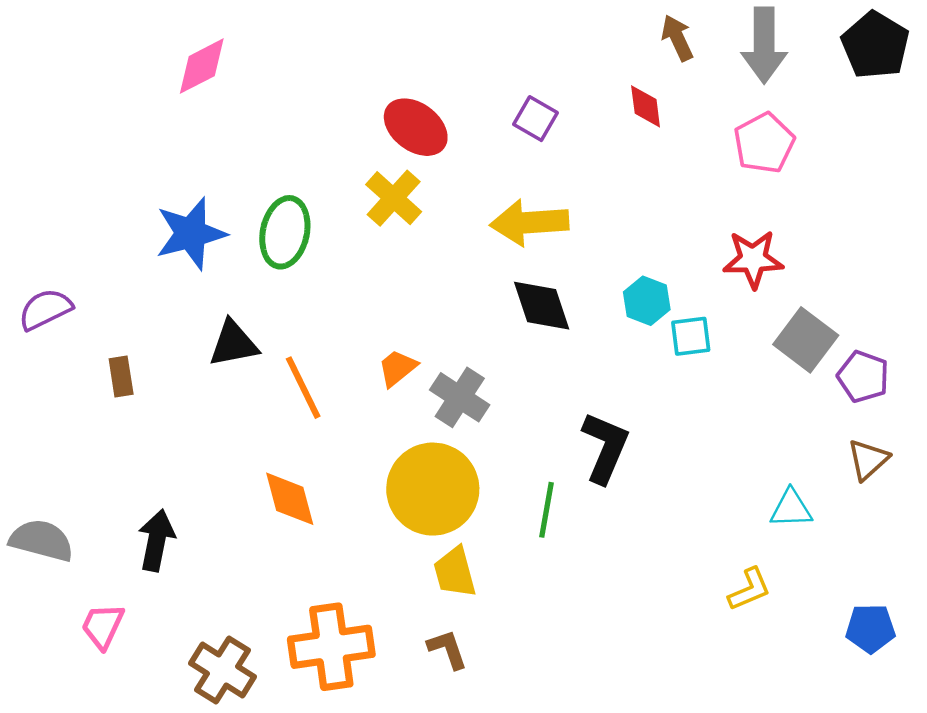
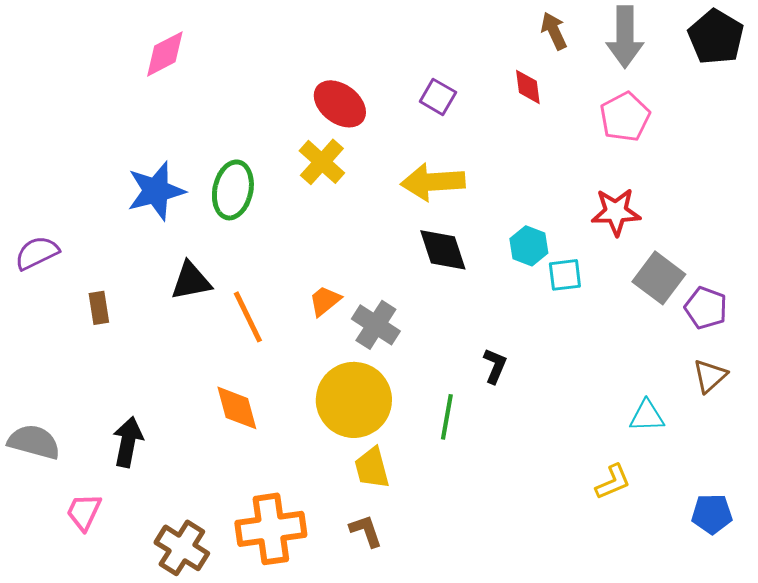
black L-shape: (605, 447) -> (495, 366), size x0.6

